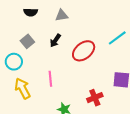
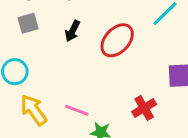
gray square: (27, 41) -> (28, 23), moved, turned 32
pink line: (50, 79) -> (77, 110), moved, turned -56

